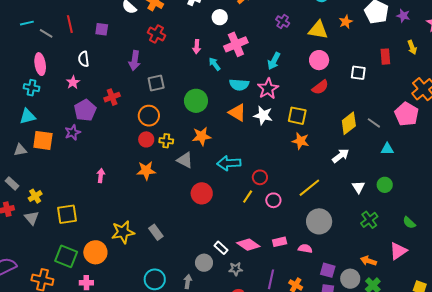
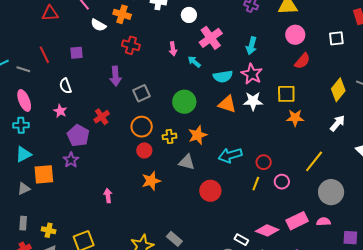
yellow cross: (166, 141) -> (169, 136), moved
gray rectangle: (12, 183) -> (23, 223), turned 64
yellow cross: (35, 196) -> (49, 230), turned -32
pink rectangle: (280, 242) -> (297, 221), size x1.5

